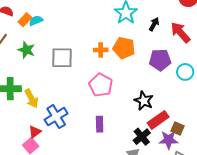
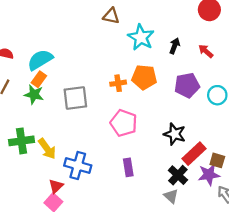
orange rectangle: (25, 20) -> (39, 79), moved
cyan semicircle: (36, 21) -> (40, 60), size x1.6
red arrow: (180, 32) -> (206, 51), size x0.6
blue cross: (56, 117) -> (78, 165), turned -35

